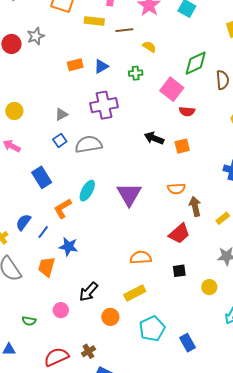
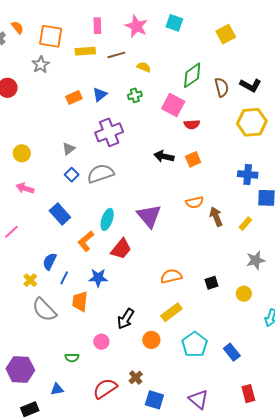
gray star: (36, 36) -> (41, 65), moved
blue line: (43, 232) -> (64, 278), moved
red trapezoid: (179, 233) -> (121, 249), moved

